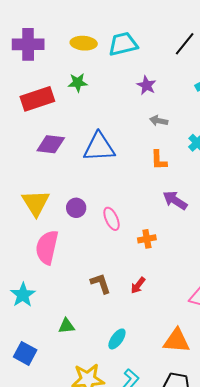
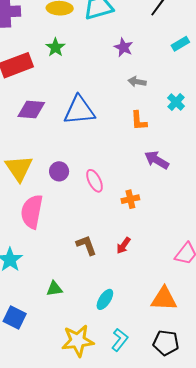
green star: (78, 83) -> (55, 47), turned -30

